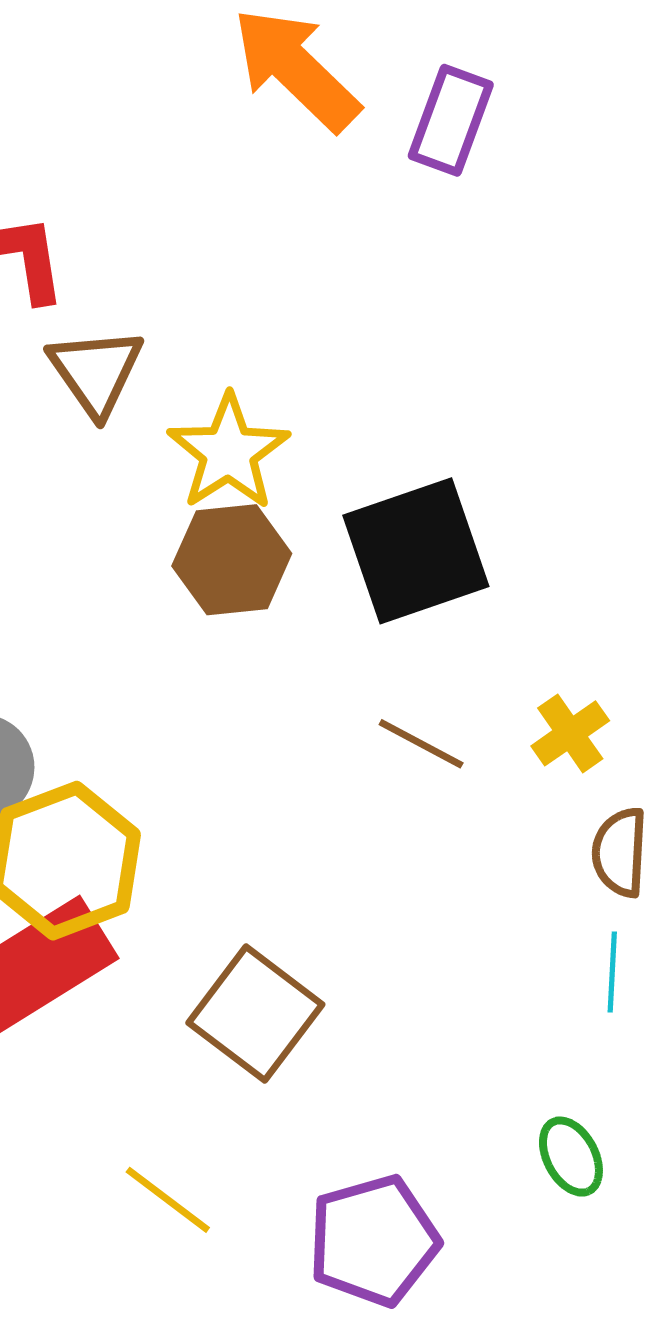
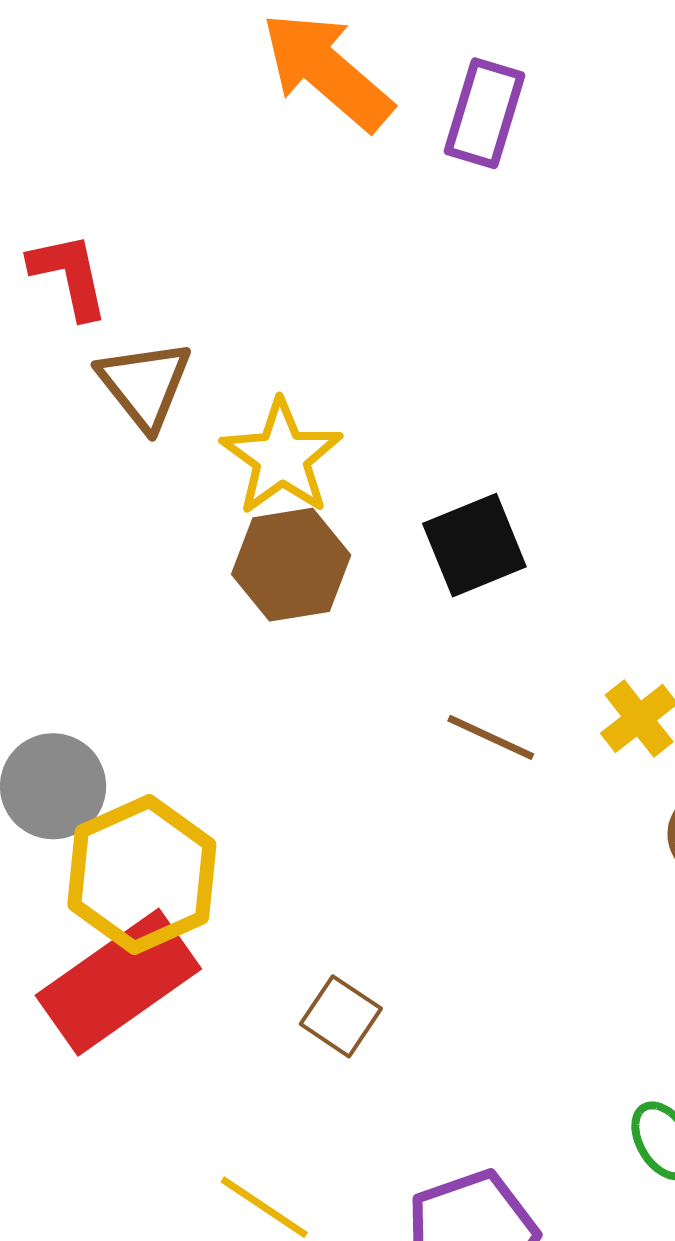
black square: (416, 551) -> (474, 545), size x0.7
brown square: (255, 1014) -> (341, 1016), size x0.6

